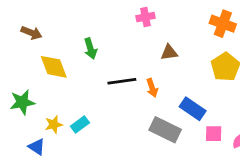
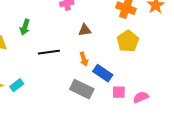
green arrow: (90, 48) -> (25, 27), turned 35
orange arrow: (152, 88) -> (84, 59), moved

